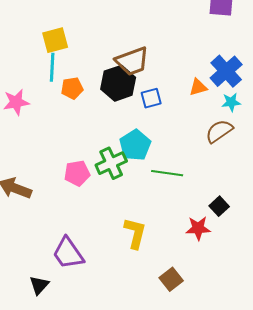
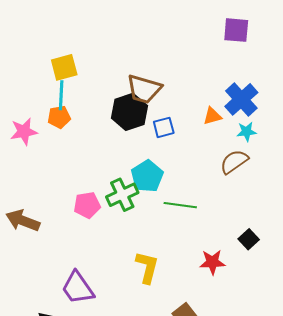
brown trapezoid: (132, 61) -> (144, 89), turned 36
orange pentagon: (72, 88) -> (59, 117), moved
black square: (219, 206) -> (249, 239), moved

